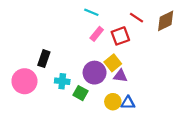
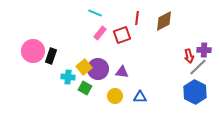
red line: (137, 18) -> (137, 18), turned 64
yellow square: (113, 63) -> (84, 67), moved
pink circle: (24, 81) -> (33, 51), moved
blue triangle: (128, 103) -> (140, 97), moved

